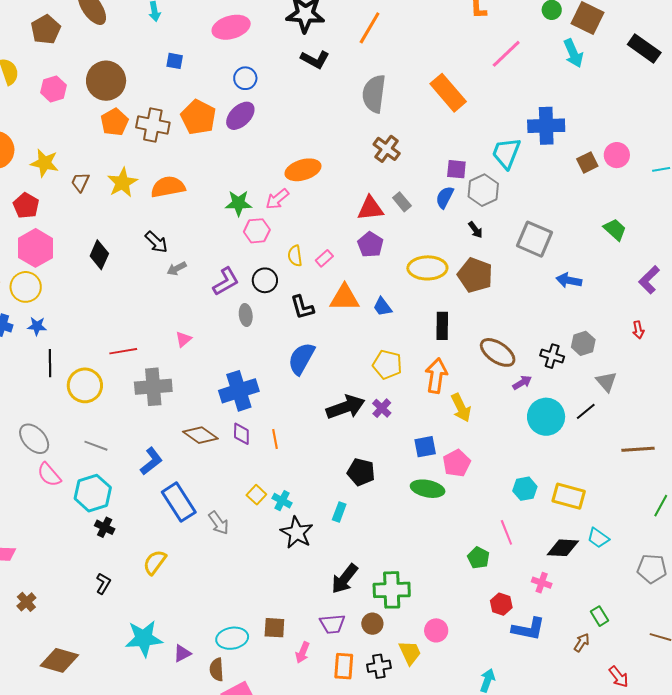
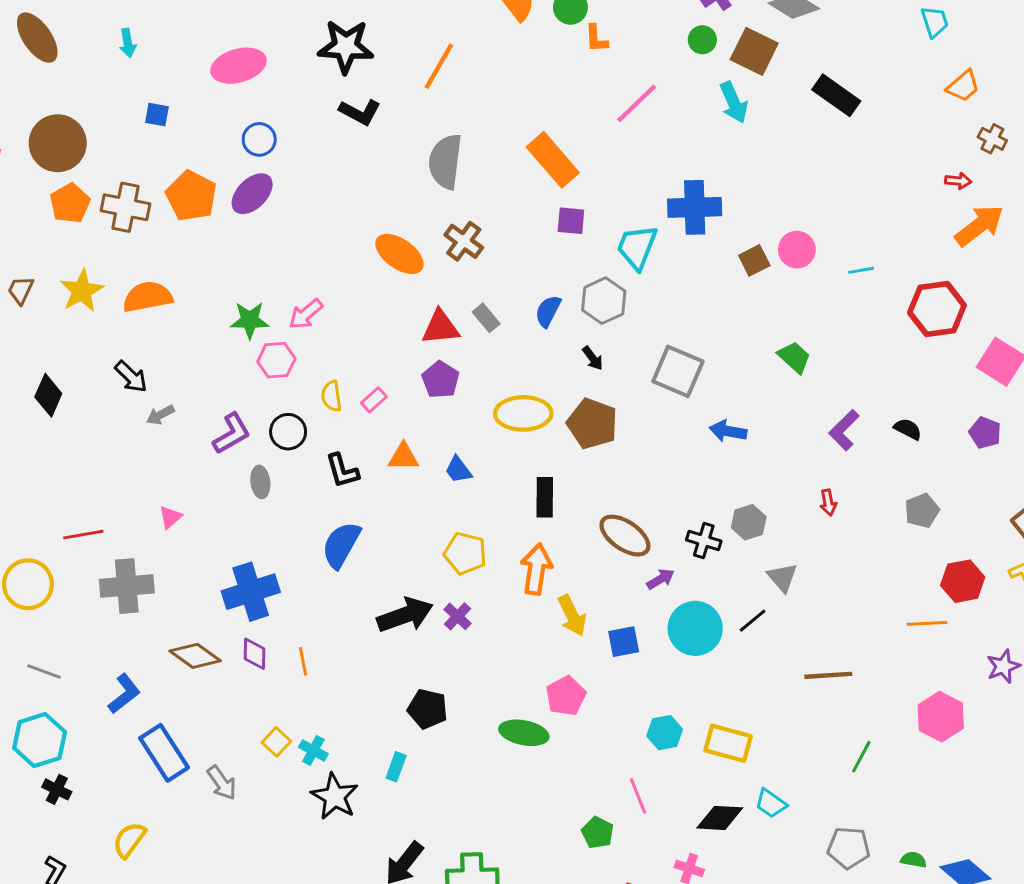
purple square: (456, 169) -> (571, 221), moved
orange ellipse: (303, 170) -> (399, 254), moved, turned 52
orange triangle: (345, 298) -> (403, 457), size x0.7
blue square: (425, 447) -> (624, 642), moved

